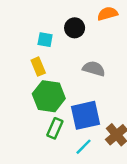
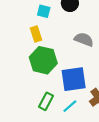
green rectangle: (55, 128) -> (46, 101), moved

